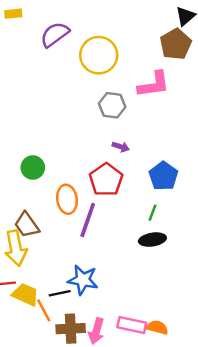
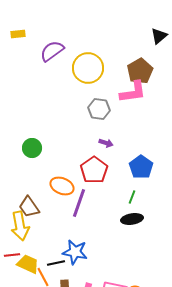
brown pentagon: (176, 44) -> (140, 71), moved
green circle: (33, 168) -> (32, 148), moved
orange ellipse: (67, 199) -> (62, 186), turned -60

